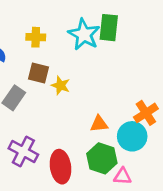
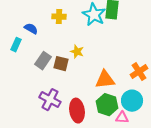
brown square: (38, 73) -> (61, 64), moved
orange triangle: (99, 124) -> (105, 80), size x1.5
cyan circle: (132, 136) -> (132, 101), moved

